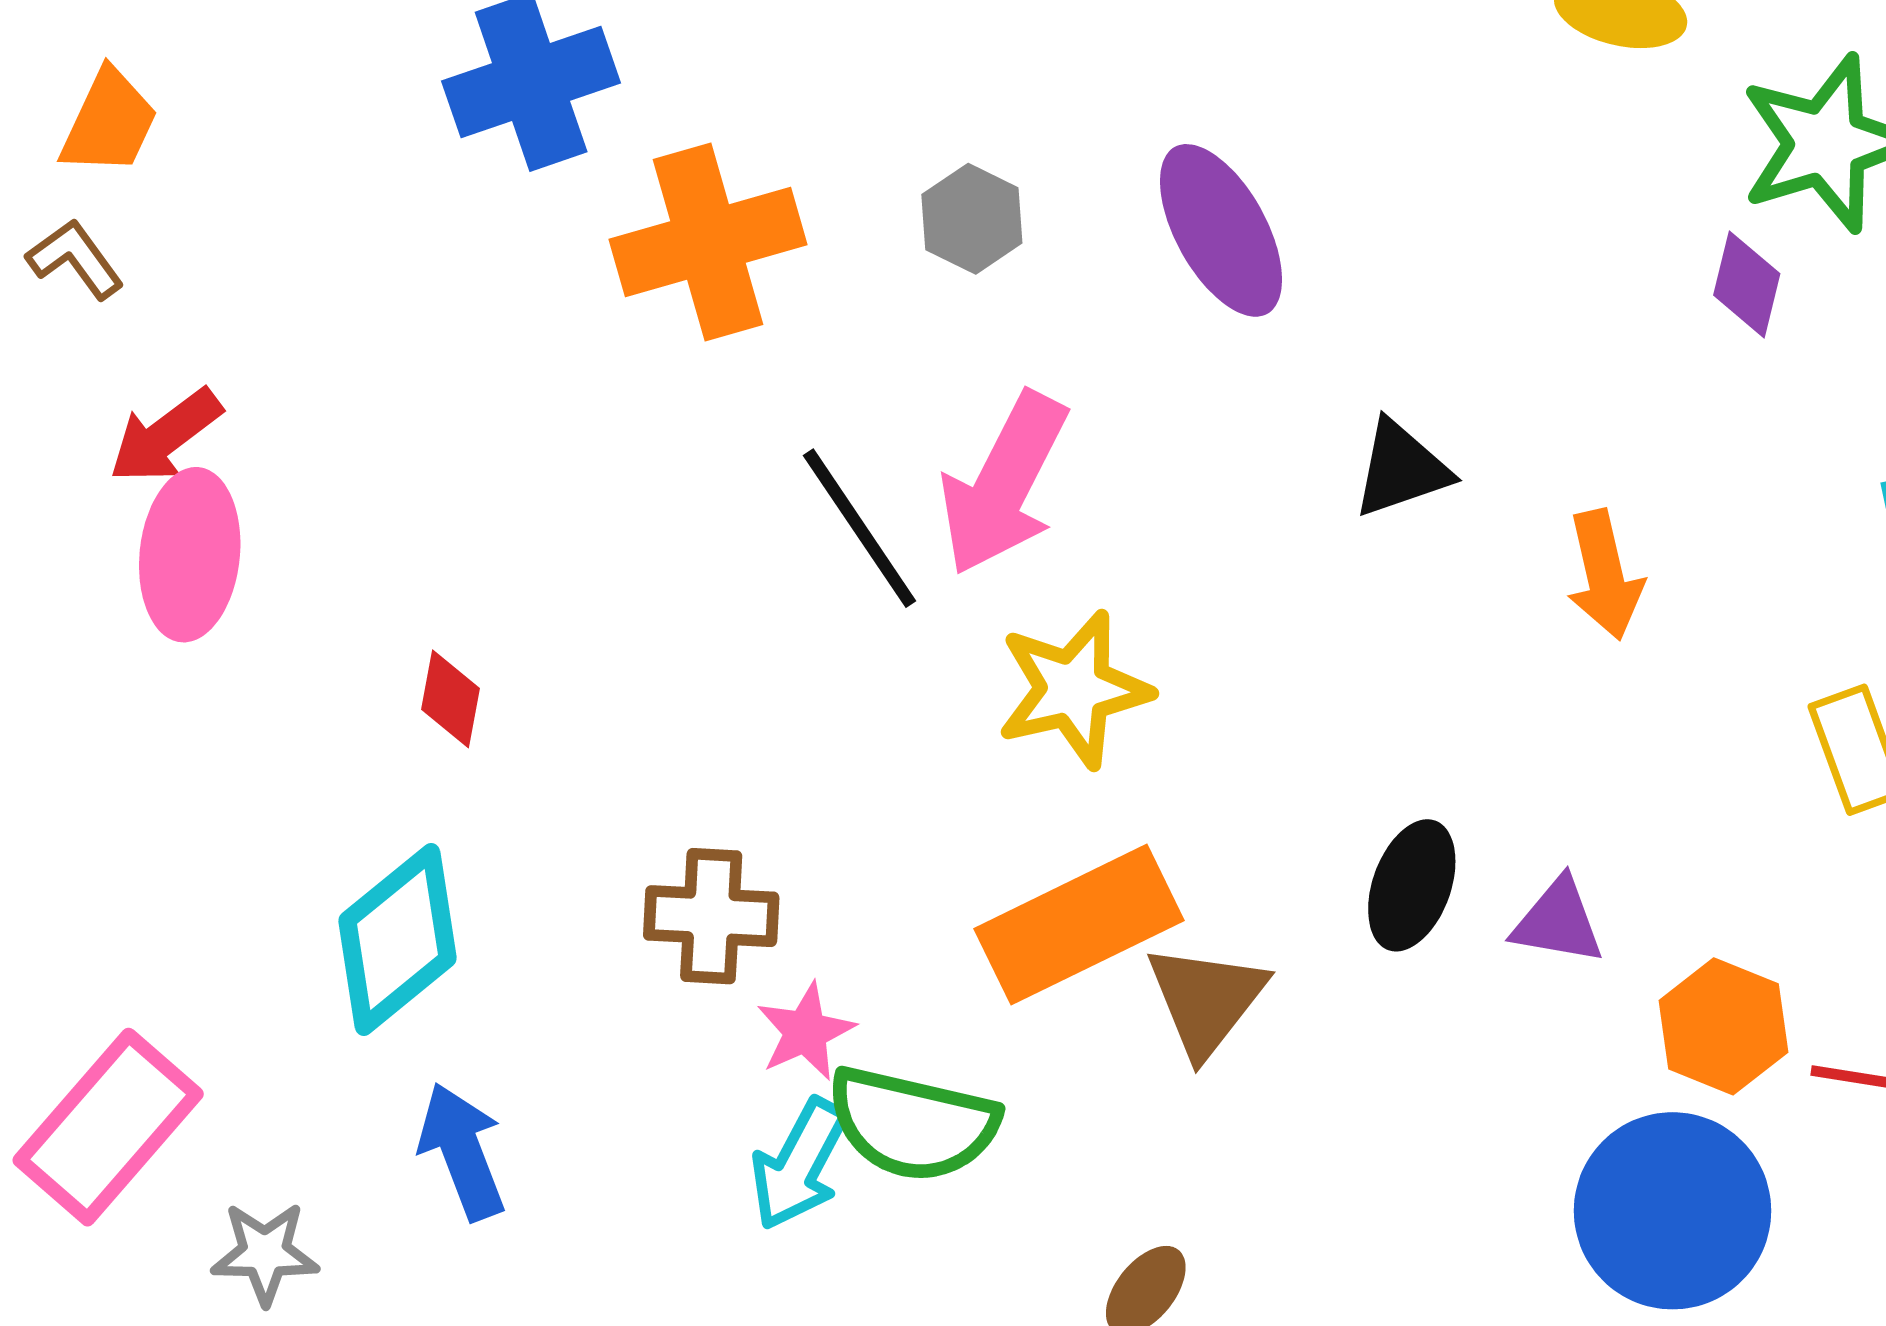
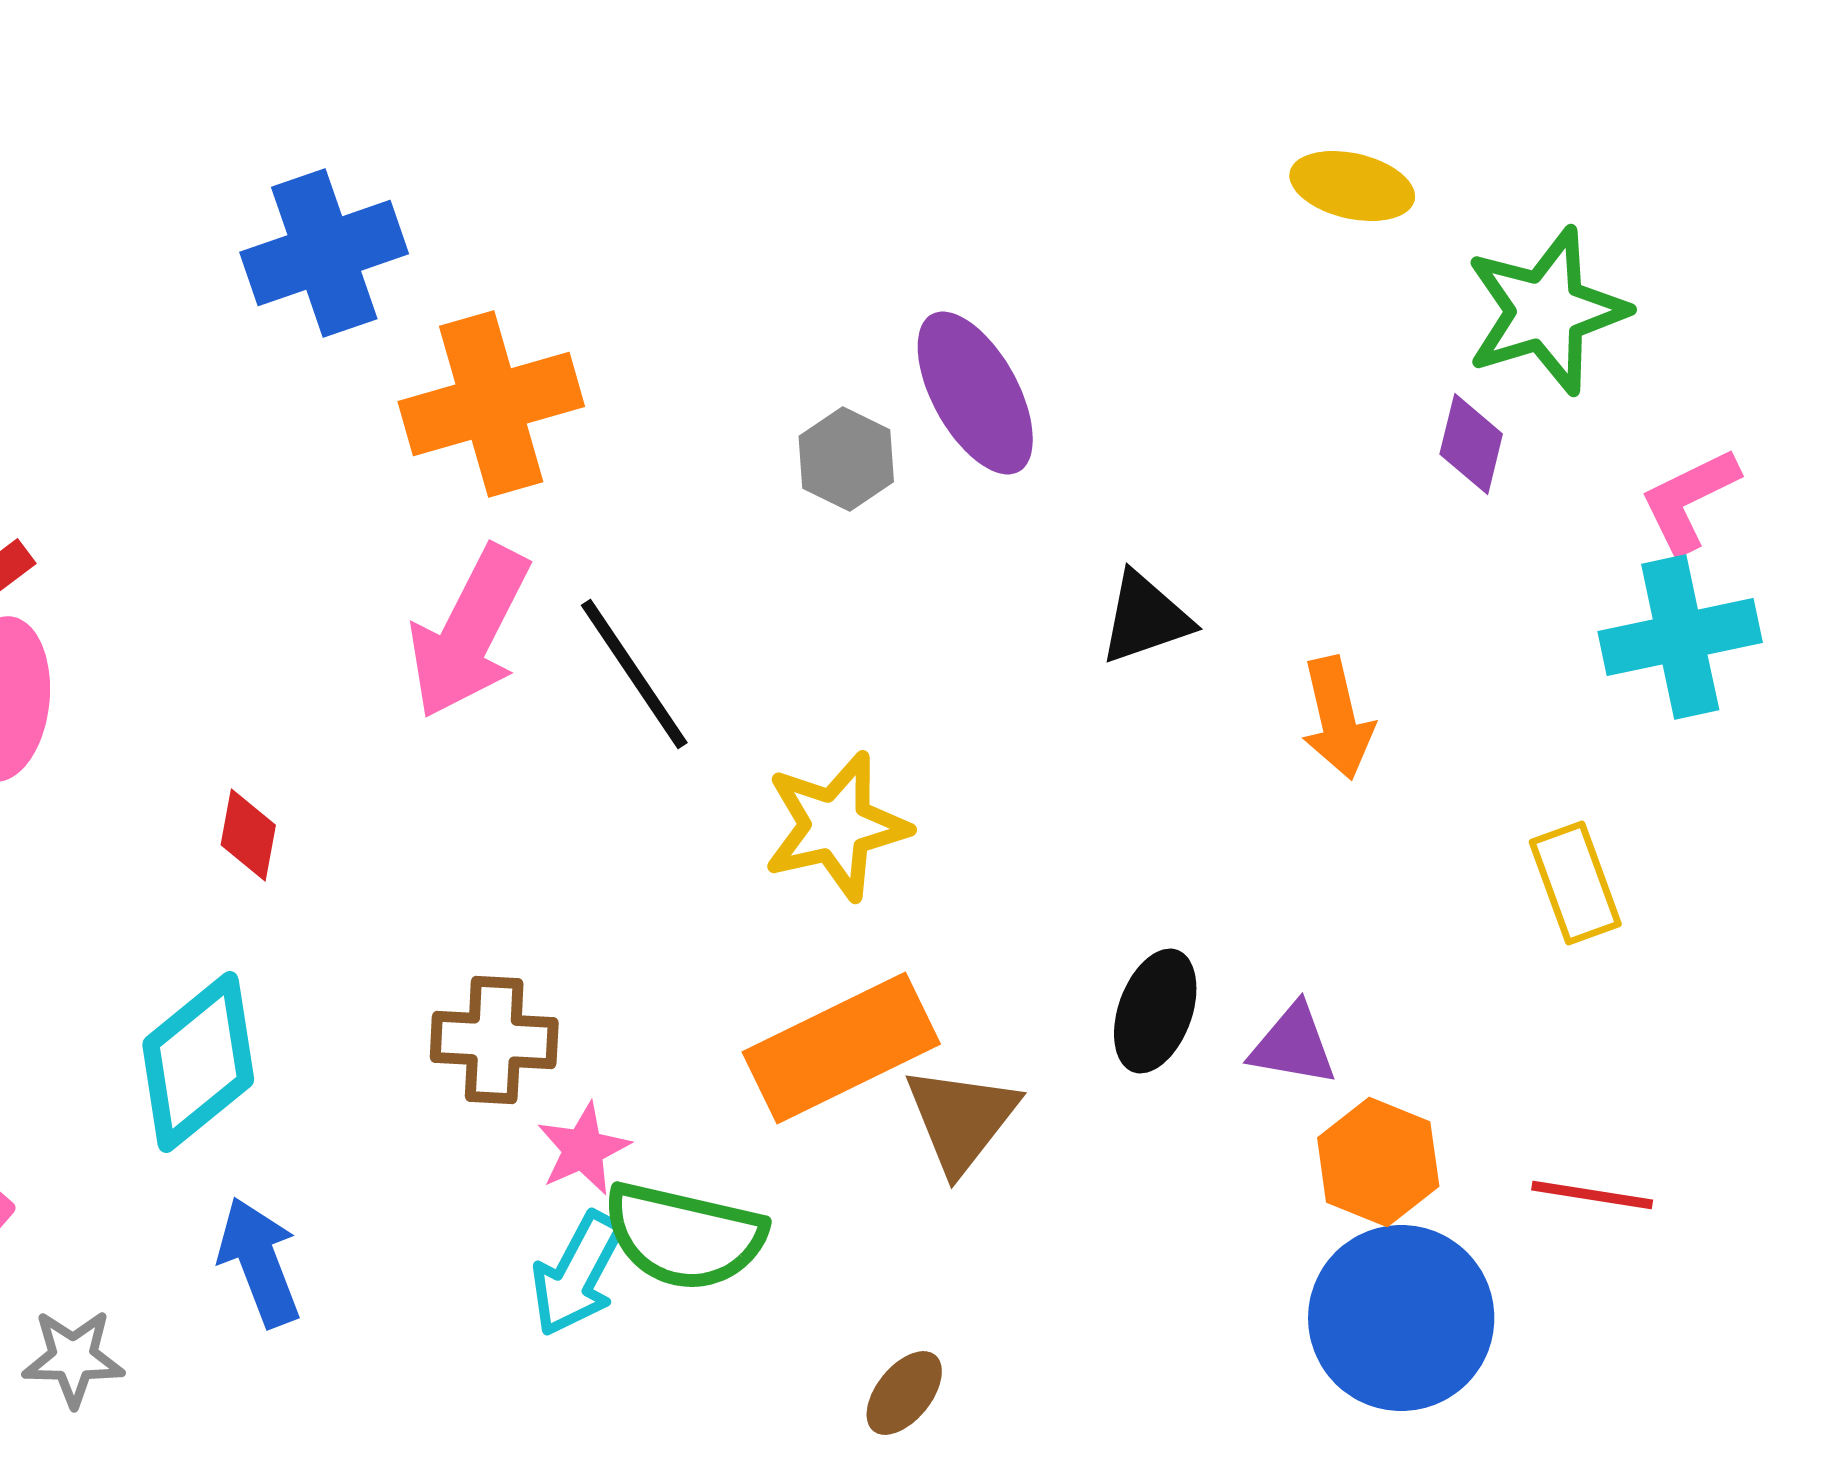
gray hexagon: (972, 219) -> (846, 459), moved
pink arrow: (1004, 484) -> (469, 632), moved
orange hexagon: (1723, 1026) -> (1378, 1162), moved

